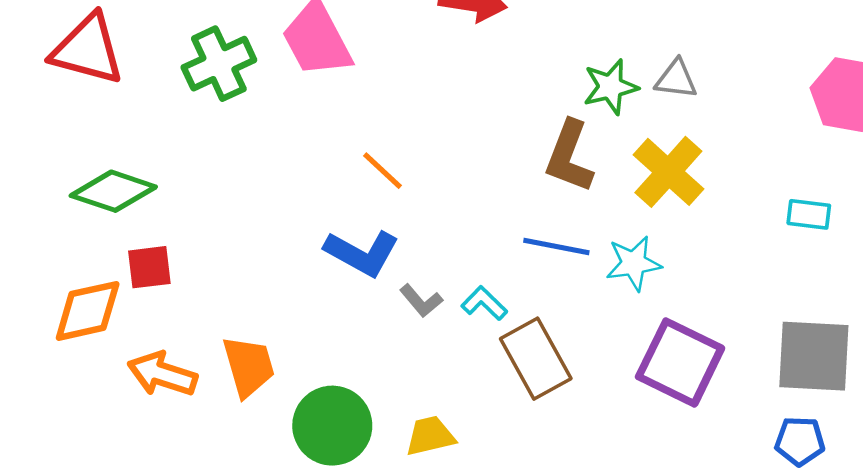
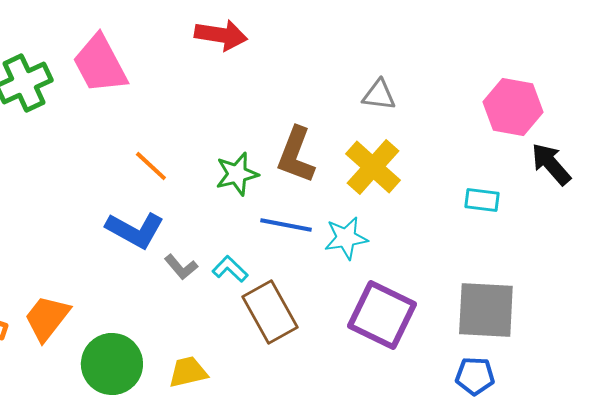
green star: (610, 87) -> (237, 174), moved
orange trapezoid: (249, 366) -> (47, 318), turned -126

